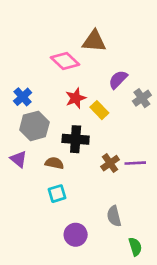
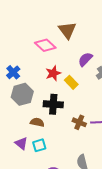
brown triangle: (94, 41) -> (67, 30), turned 48
purple triangle: (19, 159) -> (21, 143), moved
brown cross: (110, 163) -> (79, 122), turned -32

